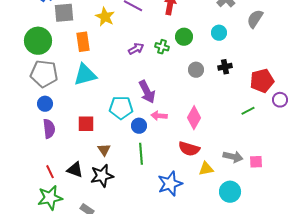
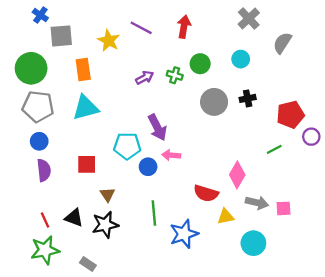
gray circle: (196, 70) -> (214, 102), size x1.5
pink diamond: (194, 118) -> (237, 175), moved
green line: (141, 154) -> (154, 213), moved

